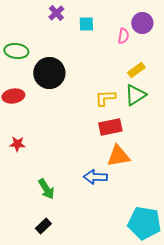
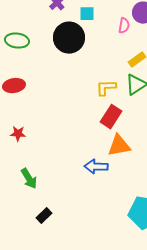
black circle: (49, 73) -> (69, 38), moved
red rectangle: (110, 127) -> (111, 117), turned -45
green arrow: (46, 189) -> (29, 179), moved

